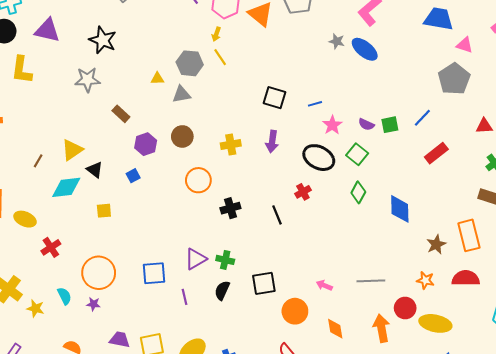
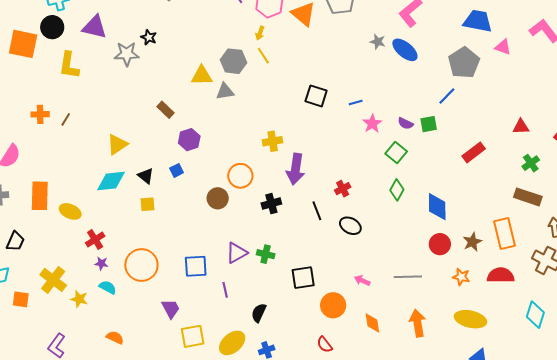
black star: (103, 40) -> (149, 37), size x0.6
yellow triangle: (157, 79) -> (202, 76), size x1.6
gray pentagon: (454, 79) -> (464, 63), moved
gray star: (87, 80) -> (127, 54), moved
blue line: (422, 118) -> (447, 96), moved
brown circle: (182, 136) -> (218, 198), moved
purple arrow: (272, 142) -> (296, 169), moved, size x1.4
black ellipse: (319, 158) -> (350, 226), moved, size x0.7
brown line: (38, 161) -> (66, 119), moved
black triangle: (95, 170) -> (146, 176), moved
black semicircle: (222, 290) -> (259, 313), moved
cyan semicircle: (64, 296) -> (108, 287), turned -36
purple star: (93, 304) -> (101, 263), moved
red circle: (405, 308) -> (440, 244), moved
purple trapezoid: (120, 340) -> (171, 309), moved, turned 50

